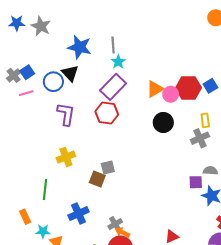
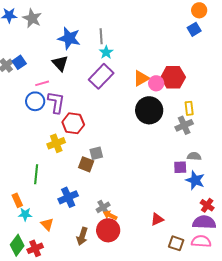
blue circle: (53, 82) -> (35, 101), moved
blue square: (210, 86) -> (194, 29), moved
pink line: (26, 93) -> (42, 83), moved
red hexagon: (107, 113) -> (73, 123), moved
black circle: (163, 122) -> (149, 110), size x1.4
cyan star: (43, 231) -> (25, 214), moved

